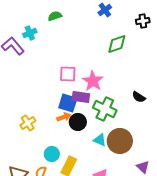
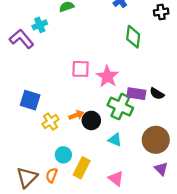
green diamond: (117, 44) -> (133, 37), turned -65
purple rectangle: (81, 97) -> (136, 94), moved
blue square: (68, 103) -> (30, 100), moved
yellow cross: (28, 123) -> (50, 122), moved
brown circle: (120, 141) -> (156, 140), moved

